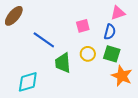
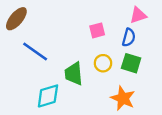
blue line: (44, 40) -> (35, 51), moved
orange star: (122, 76) -> (123, 98), moved
cyan diamond: (28, 82) -> (48, 96), moved

